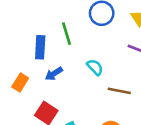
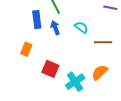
blue arrow: (54, 74) -> (55, 28), moved, turned 112

